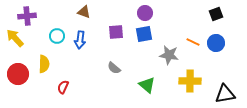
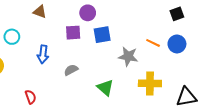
purple circle: (145, 13) -> (88, 13), moved
blue arrow: (80, 40) -> (43, 54), moved
gray semicircle: (114, 68) -> (71, 70), turned 112
red semicircle: (63, 87) -> (31, 97), moved, turned 136

